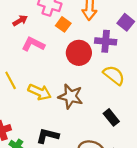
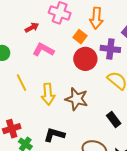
orange square: (63, 24) -> (80, 37), moved
yellow arrow: (40, 92) -> (48, 94), turned 60

